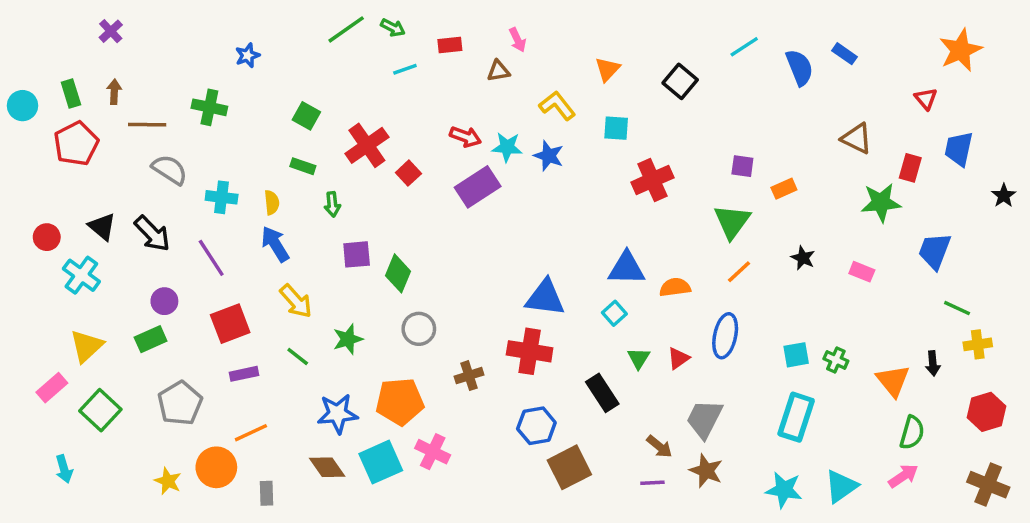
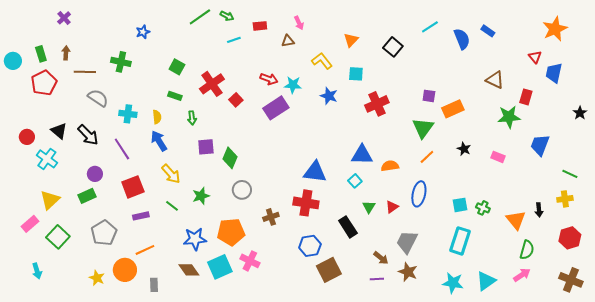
blue trapezoid: (959, 149) -> (554, 73), moved
blue star: (549, 156) -> (329, 96), moved
orange rectangle: (784, 189) -> (453, 109), size x1.5
green line: (957, 308) -> (570, 174), moved

